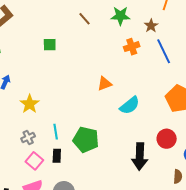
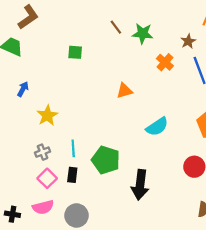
green star: (120, 16) -> (143, 34), moved
orange cross: (132, 47) -> (165, 62), turned -35
orange triangle: (104, 84) -> (124, 91), moved
black arrow: (140, 156) -> (140, 185), moved

